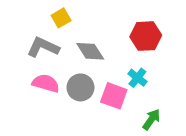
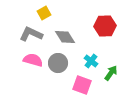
cyan cross: (137, 78) -> (91, 61), moved
pink square: (114, 96) -> (82, 85), moved
green arrow: (151, 119) -> (111, 73), moved

